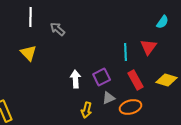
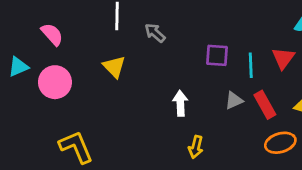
purple square: (102, 77) -> (217, 55), moved, turned 30
gray triangle: (109, 98) -> (234, 100), moved
orange ellipse: (131, 107) -> (280, 143), moved

